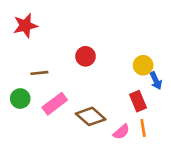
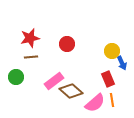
red star: (25, 26) -> (30, 38), moved
pink rectangle: (55, 104) -> (54, 81), moved
pink semicircle: (121, 132) -> (95, 103), size x1.5

